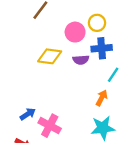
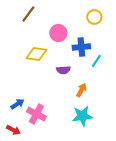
yellow circle: (97, 23) -> (94, 17), moved
purple semicircle: (81, 60) -> (63, 70), moved
cyan line: (113, 75) -> (96, 61), moved

